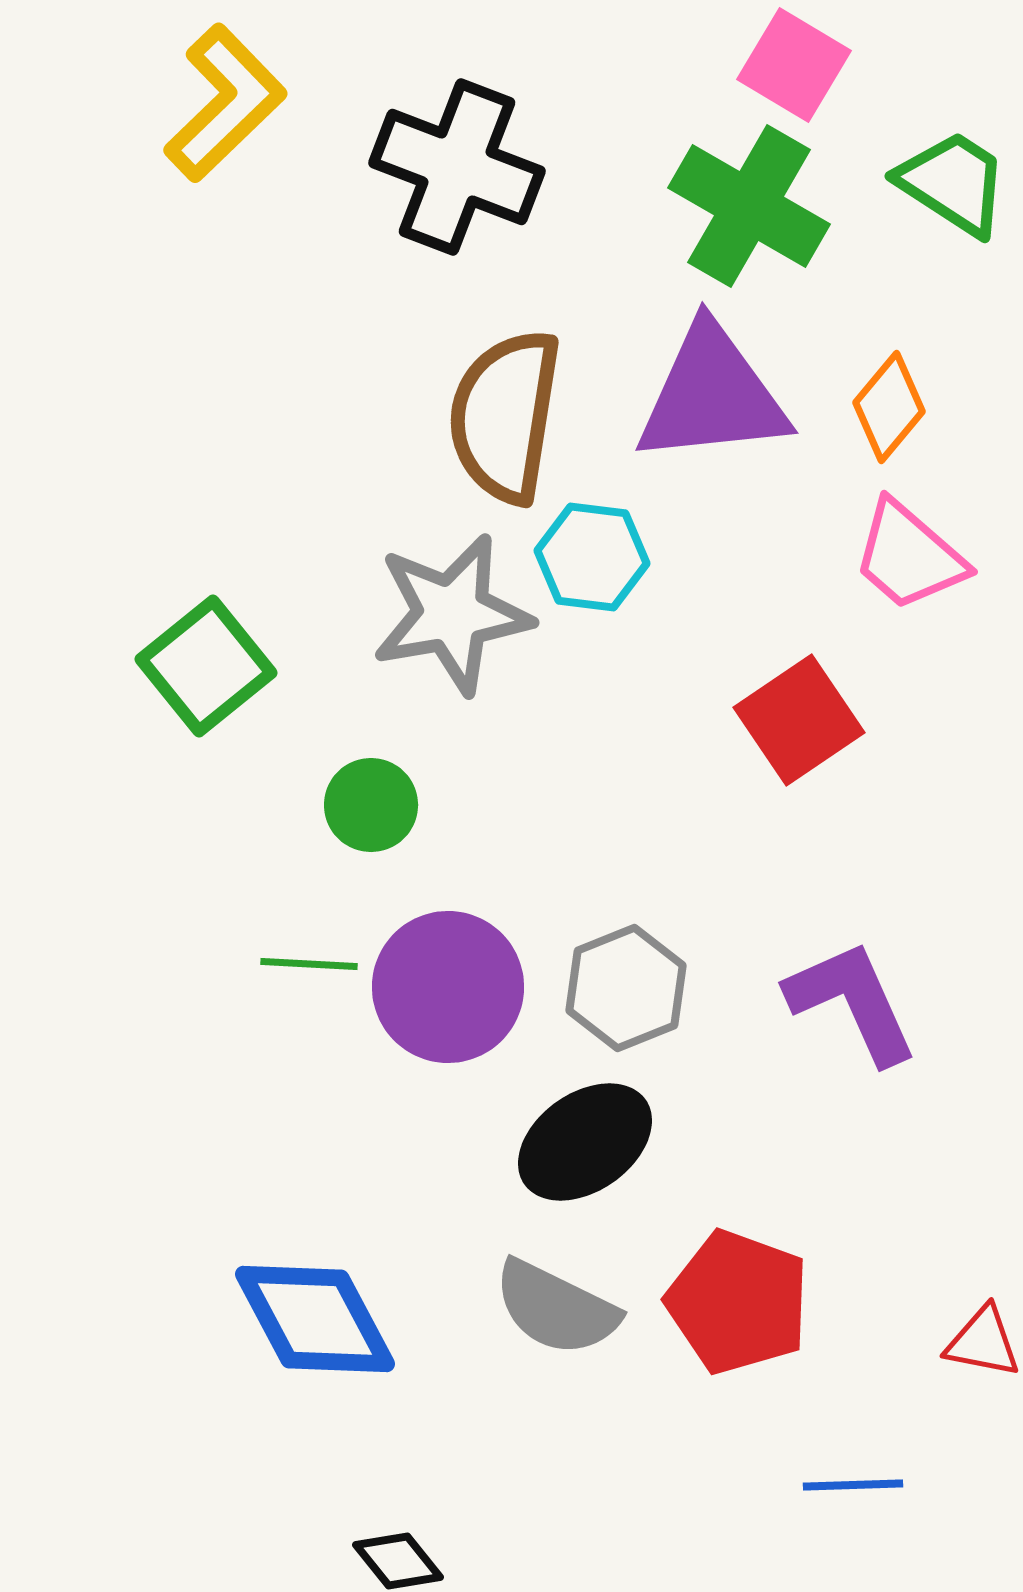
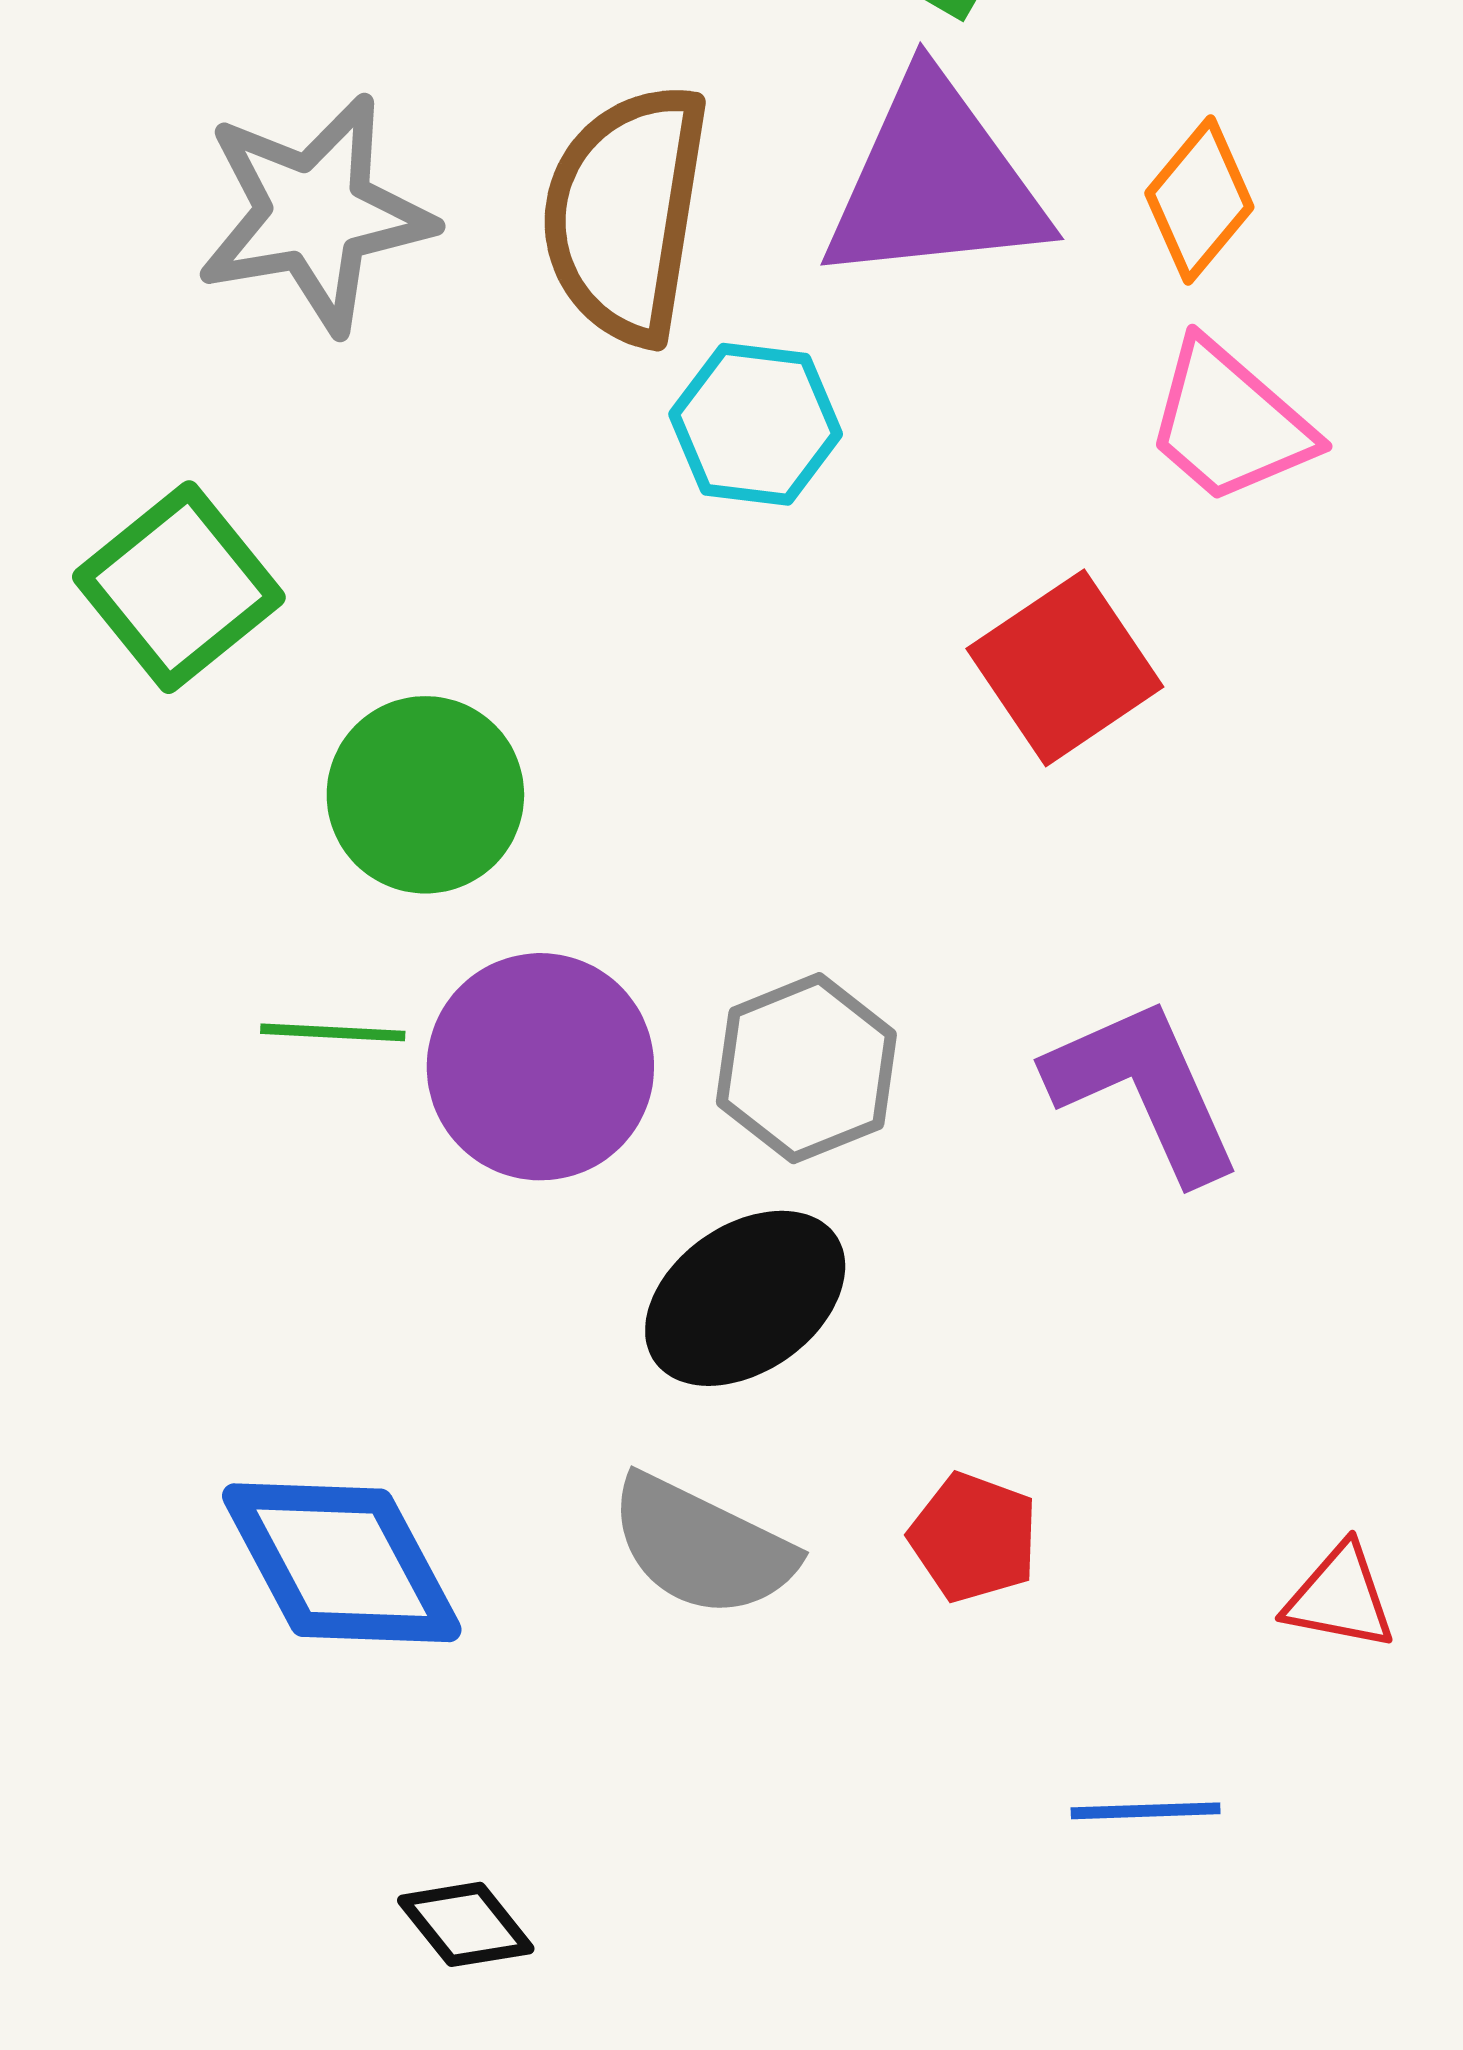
gray star: (452, 614) -> (315, 214), moved
green circle: (371, 805) -> (425, 795), size x1.4
red pentagon: (738, 1302) -> (974, 1537), size x0.6

